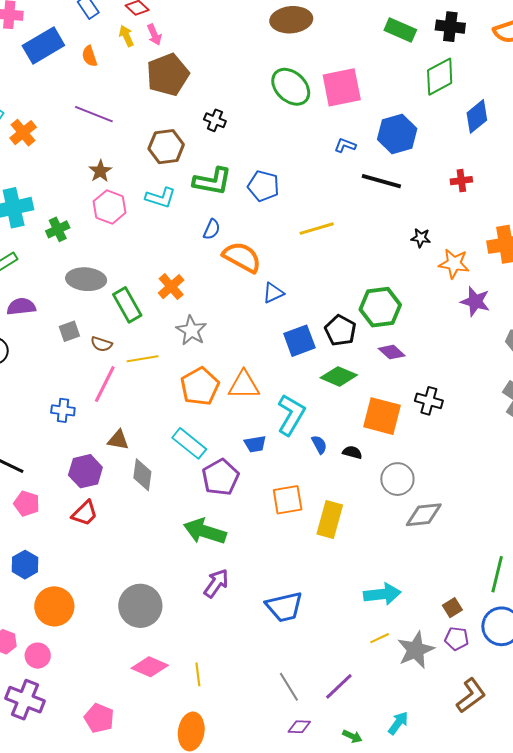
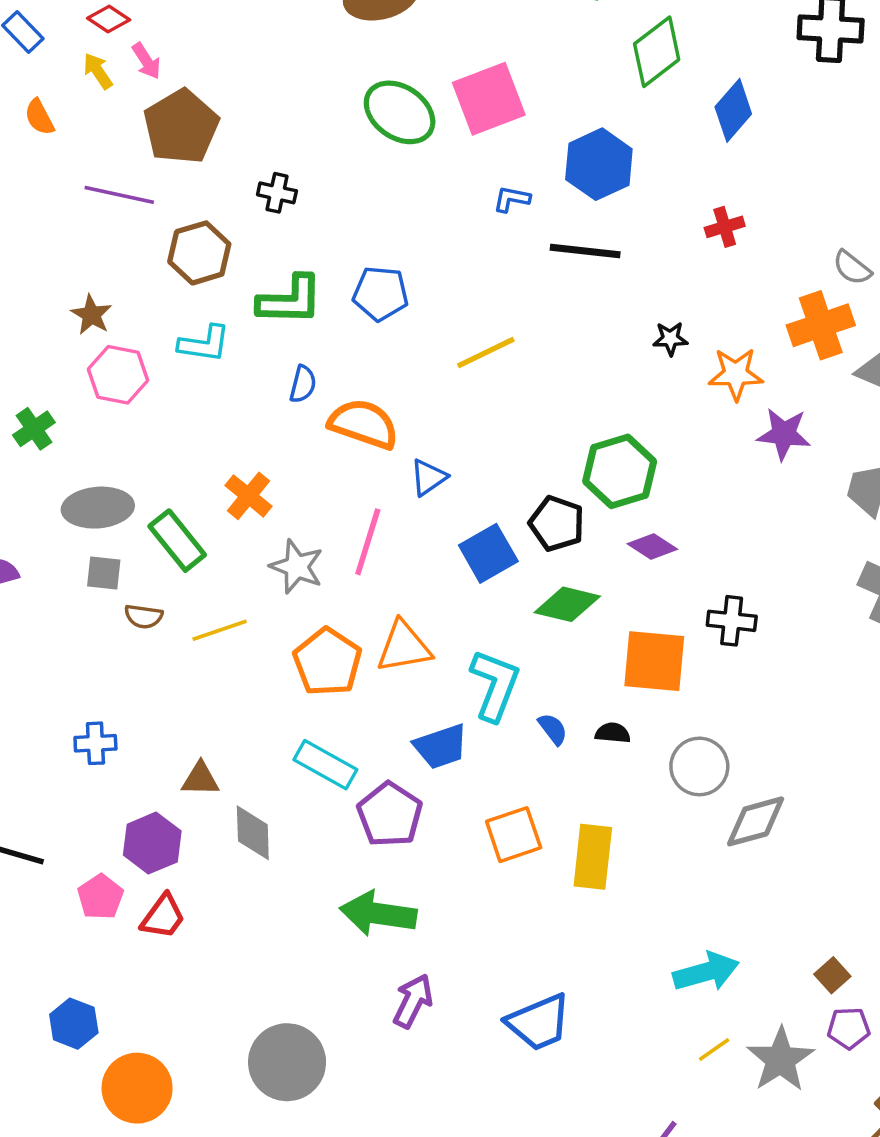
purple line: (94, 114) -> (119, 195), moved
gray square: (69, 331) -> (104, 573), moved, turned 35
pink line: (105, 384) -> (368, 542), moved
blue trapezoid: (255, 444) -> (441, 746), size x1.4
pink pentagon: (27, 504) -> (100, 897), moved, turned 30

